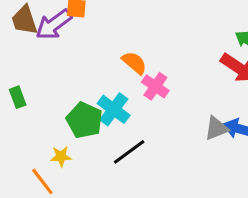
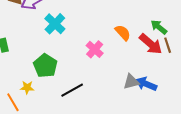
orange semicircle: (134, 63) -> (123, 33), moved
cyan cross: (114, 109) -> (55, 24), moved

